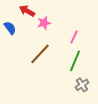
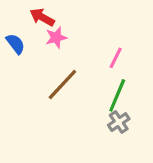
pink star: (44, 23) -> (56, 38), moved
gray cross: (82, 85) -> (119, 122), moved

